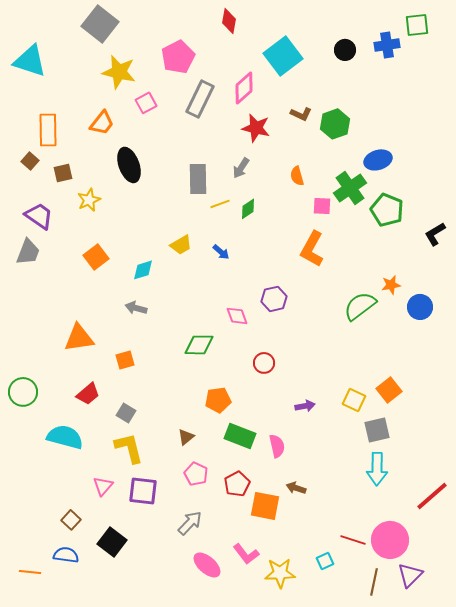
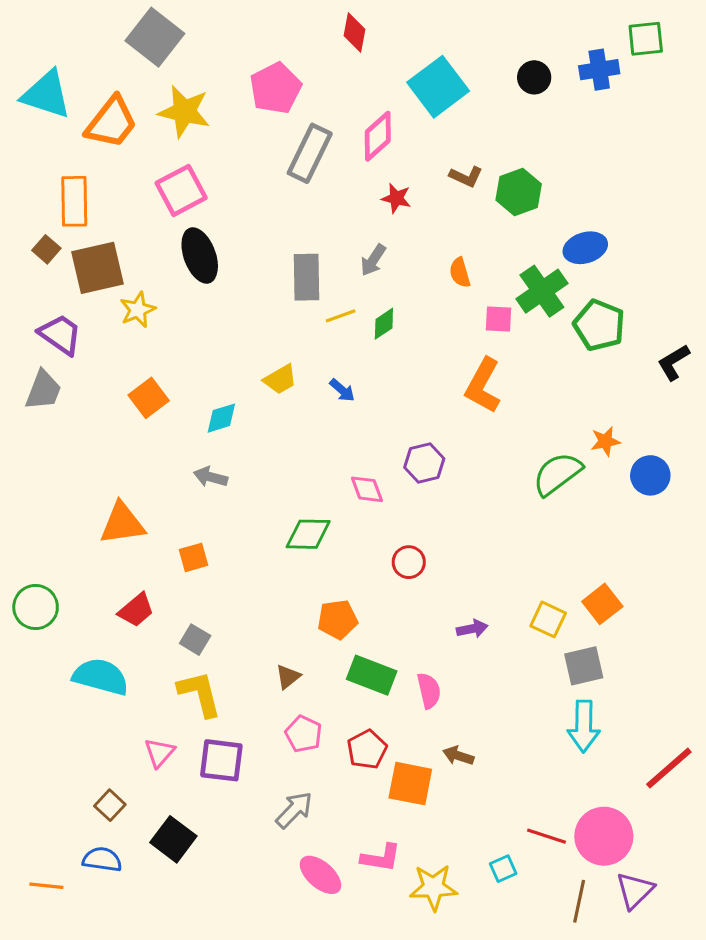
pink square: (146, 103) -> (181, 190), moved, size x1.5
orange trapezoid: (102, 123) -> (111, 122), moved, size x1.4
red star: (256, 128) -> (396, 198), size x0.7
brown square: (63, 173) -> (97, 268), size x1.8
pink L-shape: (246, 554) -> (381, 858), turned -44

